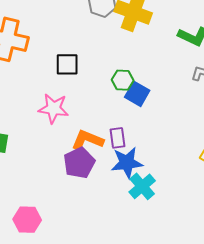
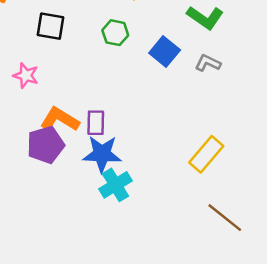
green hexagon: (123, 80) -> (115, 33), moved
blue square: (137, 94) -> (165, 51), moved
pink star: (53, 108) -> (26, 75), size x0.7

